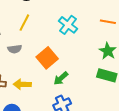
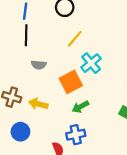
yellow line: (24, 23) -> (75, 39), moved
cyan cross: (68, 25) -> (91, 63), moved

